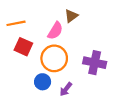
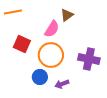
orange line: (16, 23) -> (13, 12), moved
purple arrow: (66, 89) -> (62, 84), turned 32

